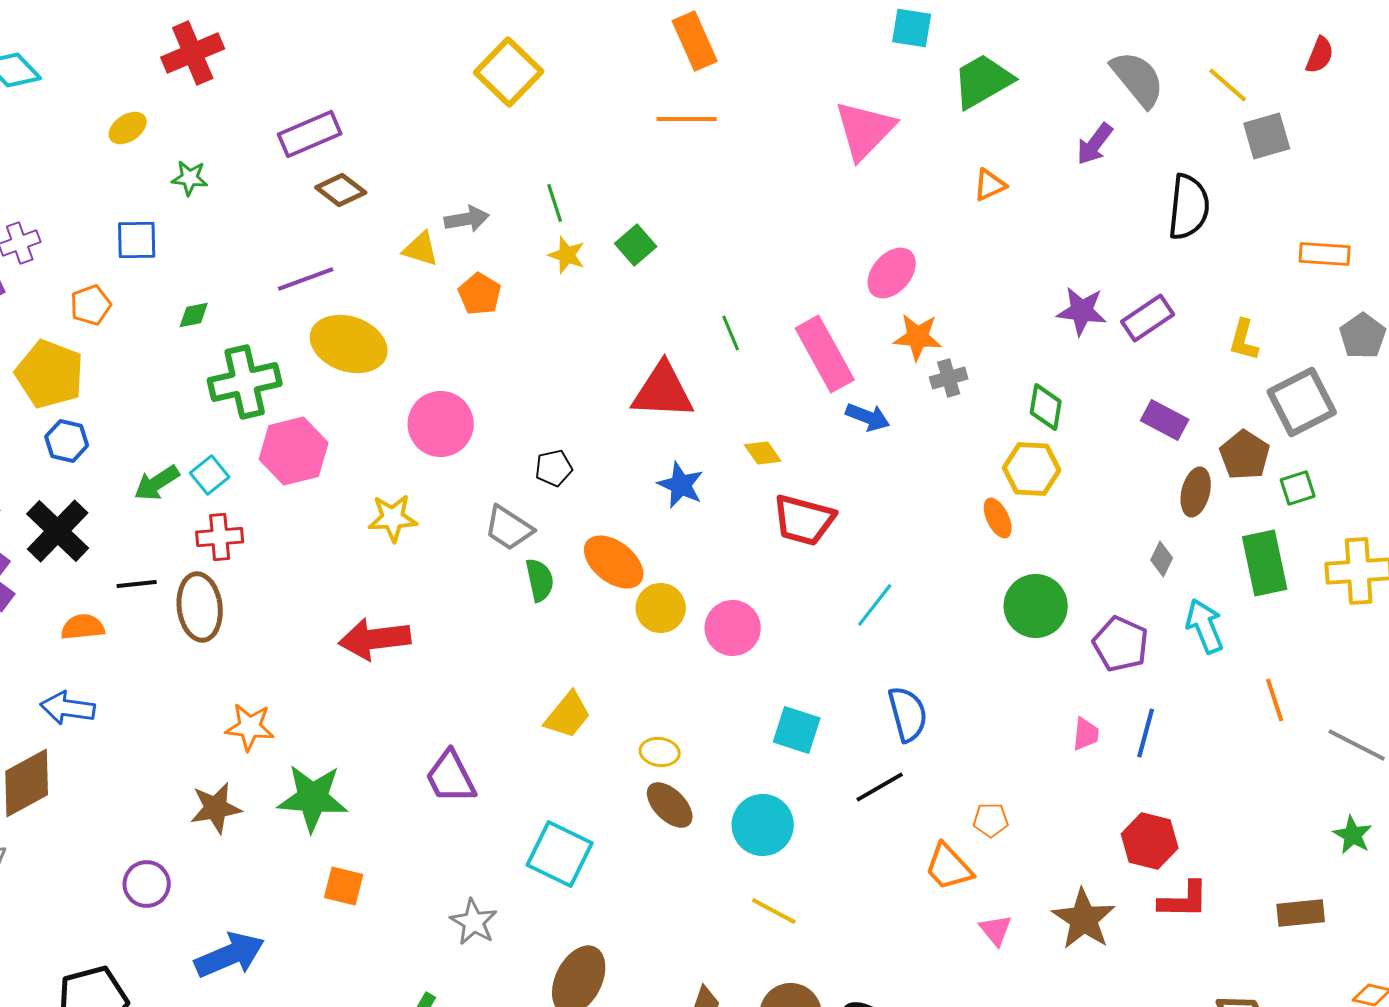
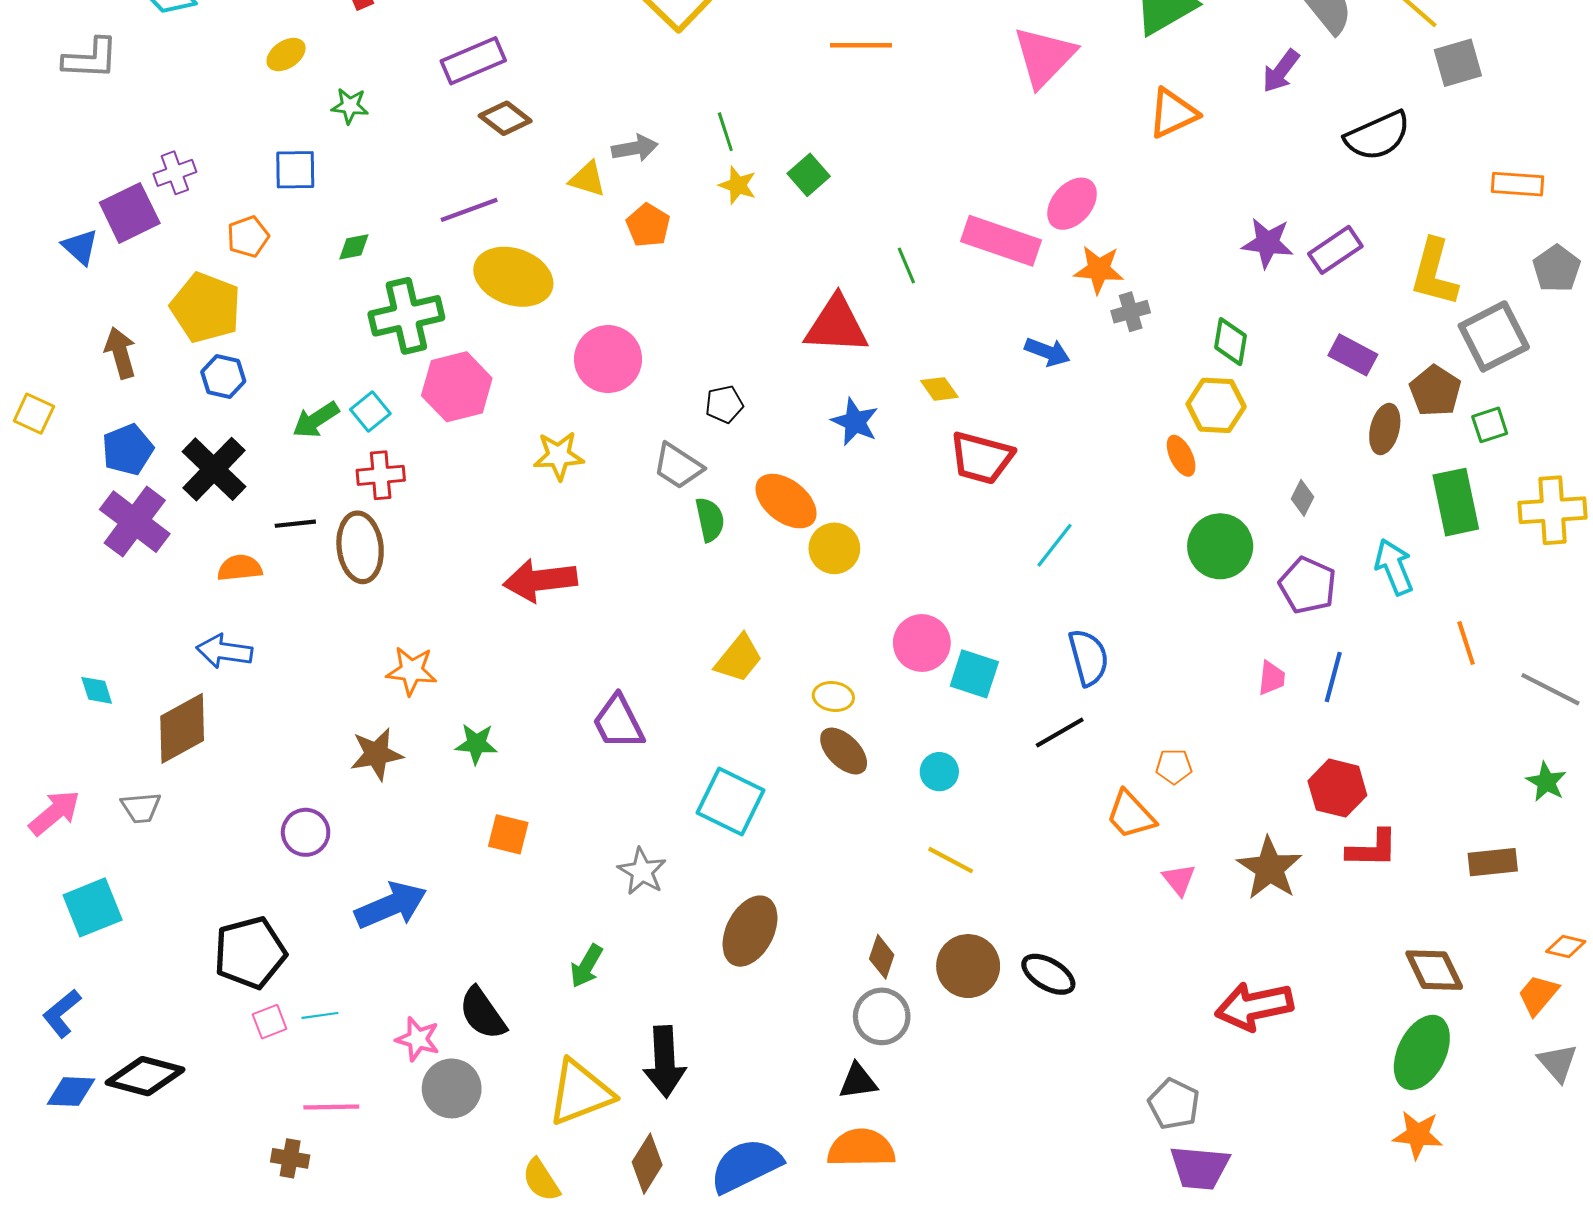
orange triangle: (990, 185) -> (1173, 113), size x1.5
black semicircle: (1189, 207) -> (1378, 136), turned 60
yellow L-shape: (1244, 340) -> (1434, 273), size x1.6
pink rectangle: (825, 354) -> (1001, 241), moved, turned -42
gray diamond: (1162, 559) -> (1302, 498), moved
pink circle: (733, 628) -> (922, 643), moved
green star: (313, 798) -> (476, 744), size x0.6
cyan circle: (763, 825) -> (939, 772), size x0.6

